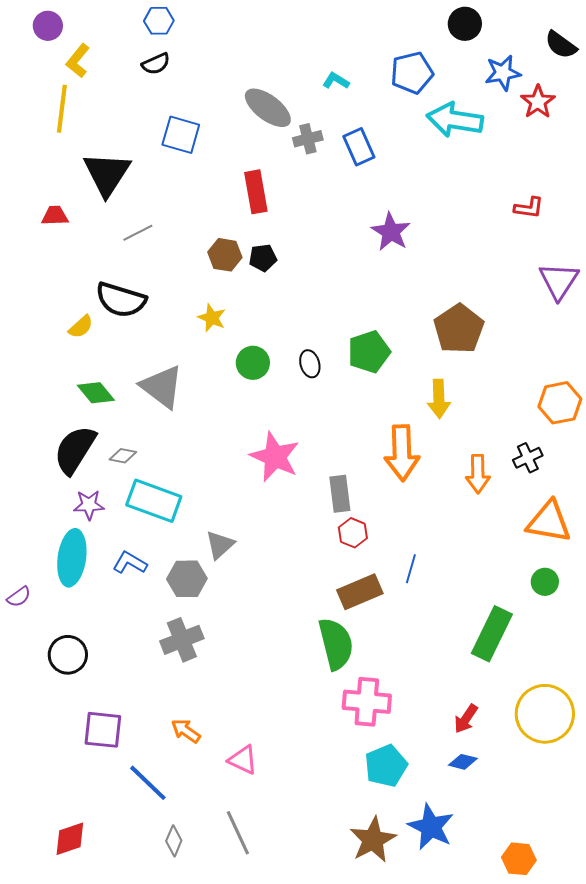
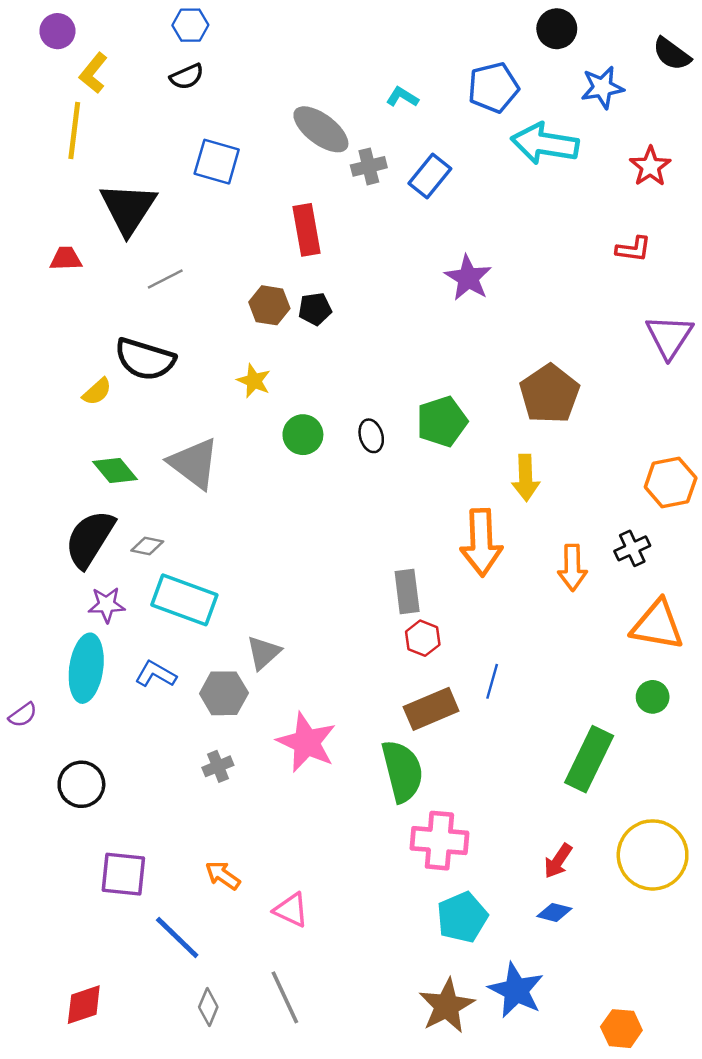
red star: (538, 102) -> (650, 166), moved
blue rectangle: (359, 147) -> (430, 176), turned 63
pink star: (275, 457) -> (307, 742), moved
gray cross: (182, 640) -> (218, 766), size x0.6

